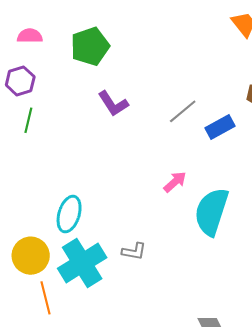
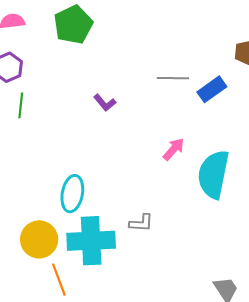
purple L-shape: (113, 104) -> (105, 103), moved, size x0.7
gray line: (183, 111) -> (173, 78), turned 48
cyan cross: (82, 263) -> (91, 241), turned 36

